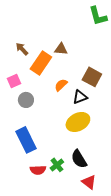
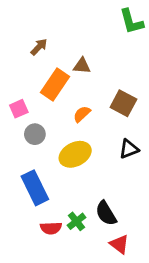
brown arrow: (22, 49) -> (39, 47), moved, turned 88
black triangle: (80, 97) -> (129, 149), moved
yellow ellipse: (78, 122) -> (75, 154), moved

